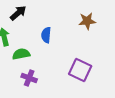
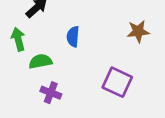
brown star: (87, 21) -> (138, 31), moved

